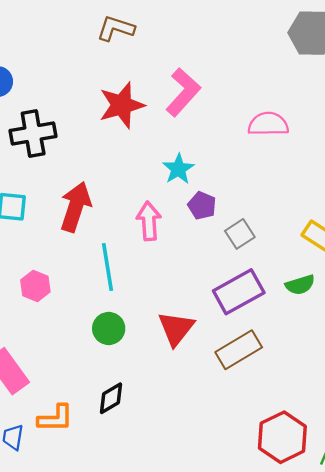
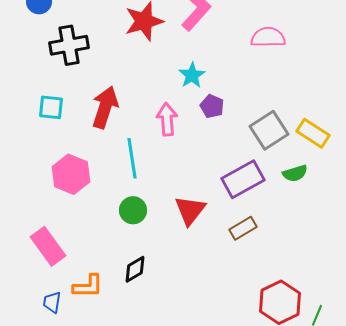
gray square: (240, 234) -> (269, 130), moved, size x1.5
pink hexagon: (35, 286) -> (71, 174), size x1.5
brown rectangle: (239, 350) -> (243, 228), size x0.7

